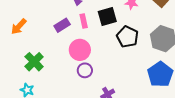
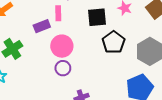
pink rectangle: (84, 21) -> (58, 13), moved
purple rectangle: (62, 25) -> (42, 26), moved

